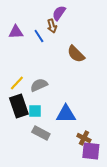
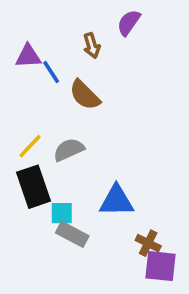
purple semicircle: (59, 13) -> (129, 23), moved
blue line: (39, 36) -> (51, 72), moved
brown semicircle: (76, 54) -> (85, 95), moved
cyan square: (35, 111) -> (62, 213), moved

